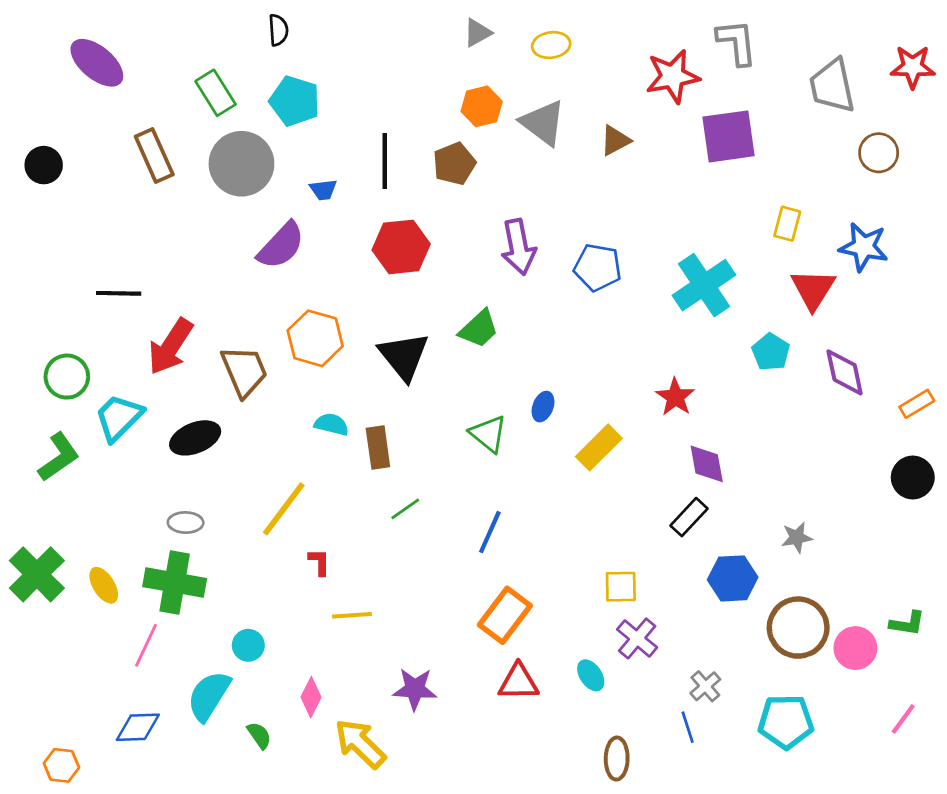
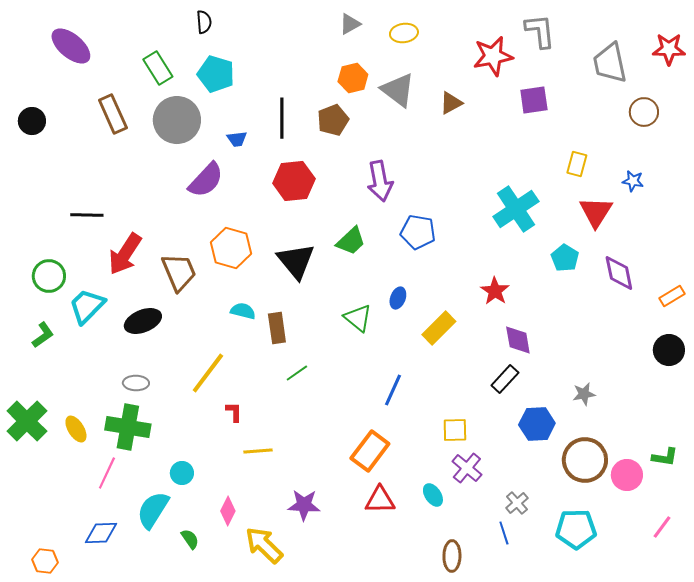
purple square: (729, 136) -> (534, 100), size x0.7
blue star: (864, 247) -> (633, 181), size x0.6
blue pentagon: (598, 267) -> (418, 232), moved
green L-shape: (59, 457) -> (43, 335), size x0.7
blue line: (490, 532) -> (393, 390), moved

